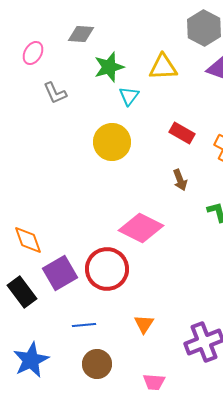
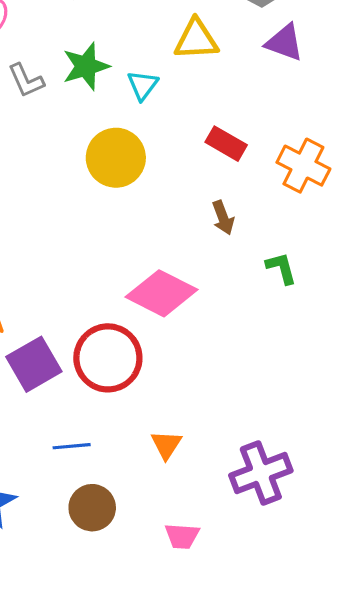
green star: (109, 67) -> (86, 66), moved

